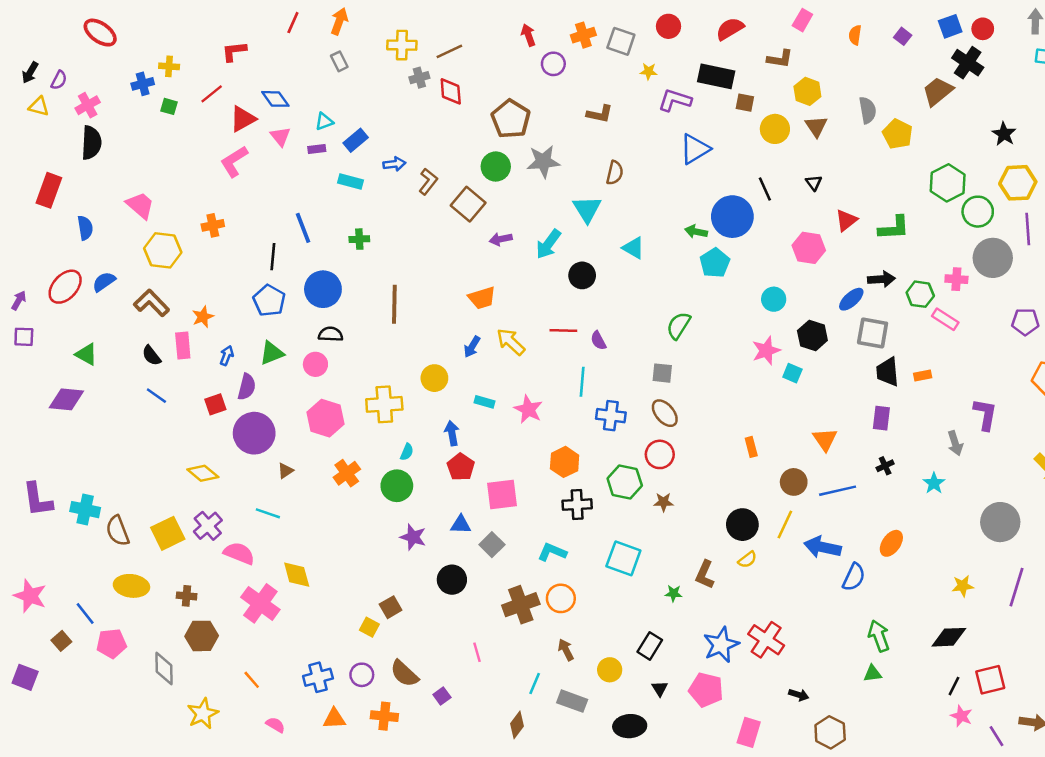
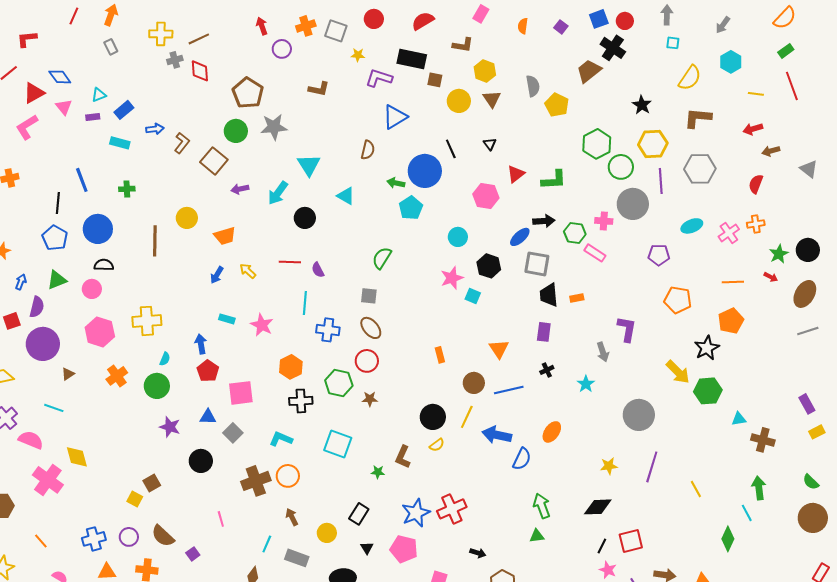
brown semicircle: (615, 173) -> (368, 150), moved
yellow arrow: (511, 342) -> (248, 271), size x0.7
yellow circle: (434, 378) -> (187, 218), moved
red cross: (766, 640) -> (452, 509), turned 32

